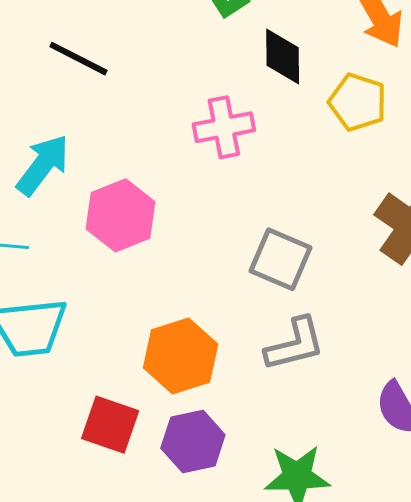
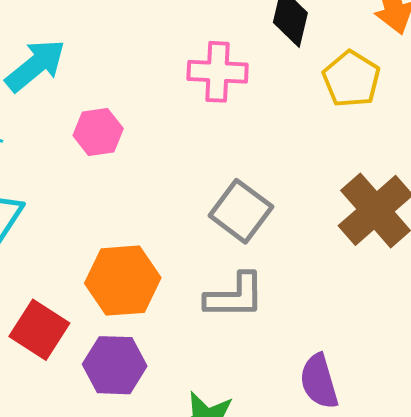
pink hexagon: (121, 215) -> (98, 132), size x0.7

